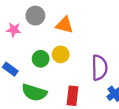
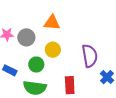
gray circle: (35, 16) -> (26, 37), moved
green circle: (41, 59) -> (36, 65), moved

